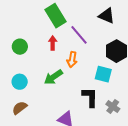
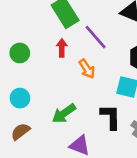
orange arrow: (72, 60) -> (87, 69), turned -42
green arrow: (53, 77) -> (64, 113), moved

